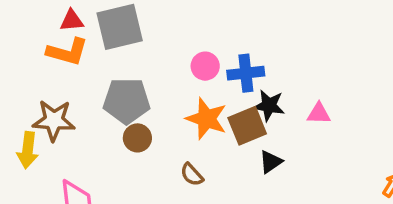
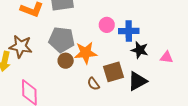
orange star: (206, 119) -> (86, 53), moved, turned -30
brown square: (247, 126) -> (114, 72), moved
black triangle: (271, 162) -> (137, 81), size x1.5

